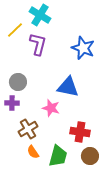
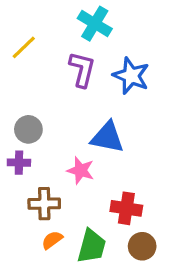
cyan cross: (40, 15) -> (95, 24), moved
purple L-shape: (38, 44) -> (82, 69), moved
brown cross: (28, 129) -> (44, 204), turned 30
orange semicircle: (33, 152) -> (52, 240), turned 88

